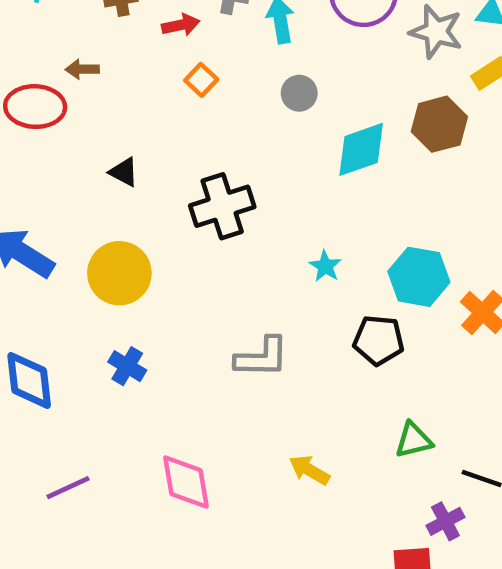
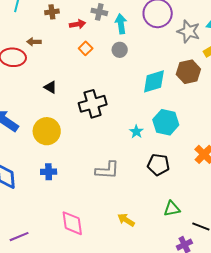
gray circle: (299, 93) -> (120, 50), moved
cyan hexagon: (419, 277) -> (166, 122), moved
blue cross: (127, 366) -> (49, 172), turned -35
purple line: (68, 488) -> (19, 237), moved

